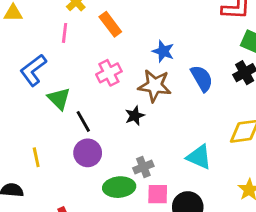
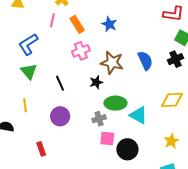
orange rectangle: (110, 24) -> (77, 24), moved
blue star: (163, 51) -> (109, 24), moved
green triangle: (59, 99) -> (29, 71), moved
purple circle: (88, 153) -> (60, 116), moved
green ellipse: (119, 187) -> (115, 103), moved

